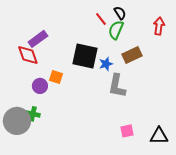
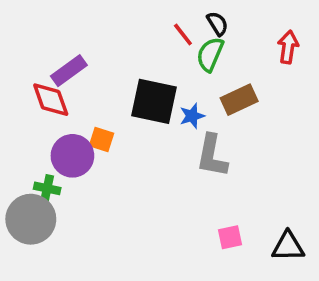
purple circle: (40, 86) -> (72, 156), size x1.5
green cross: (33, 114) -> (47, 188), moved

